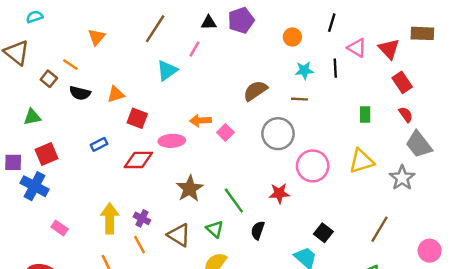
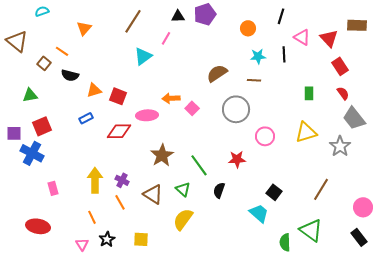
cyan semicircle: (35, 17) -> (42, 11), moved
orange triangle: (116, 94) -> (94, 90), moved
pink circle: (313, 166) -> (265, 136), size x0.7
pink rectangle: (60, 228) -> (53, 188), turned 40

